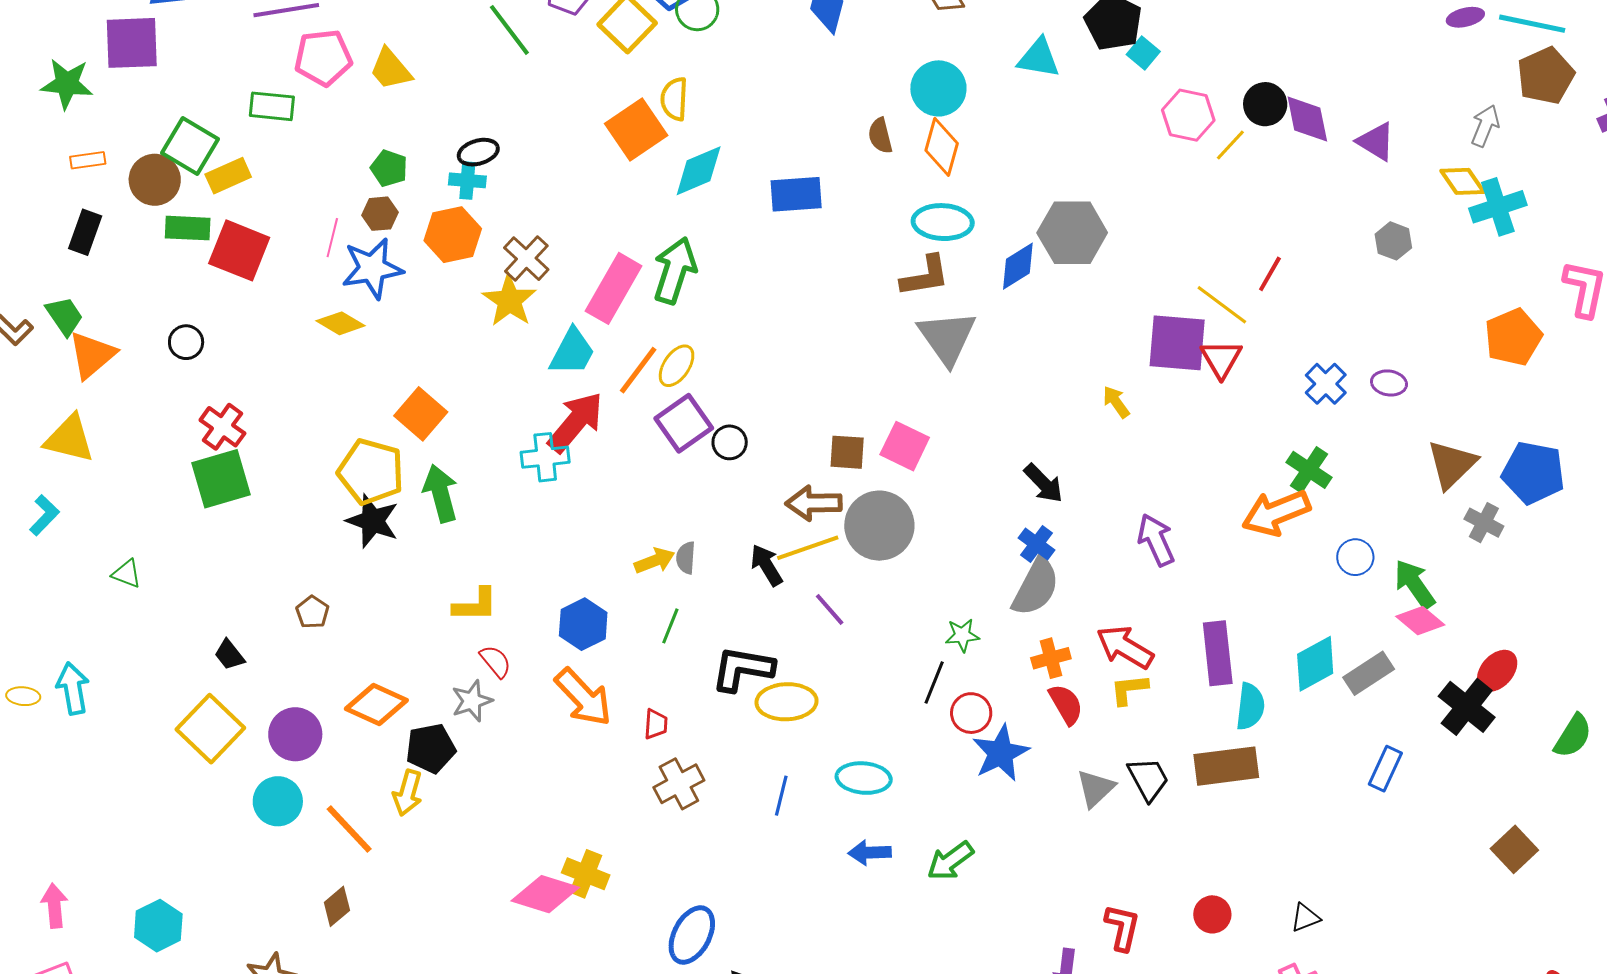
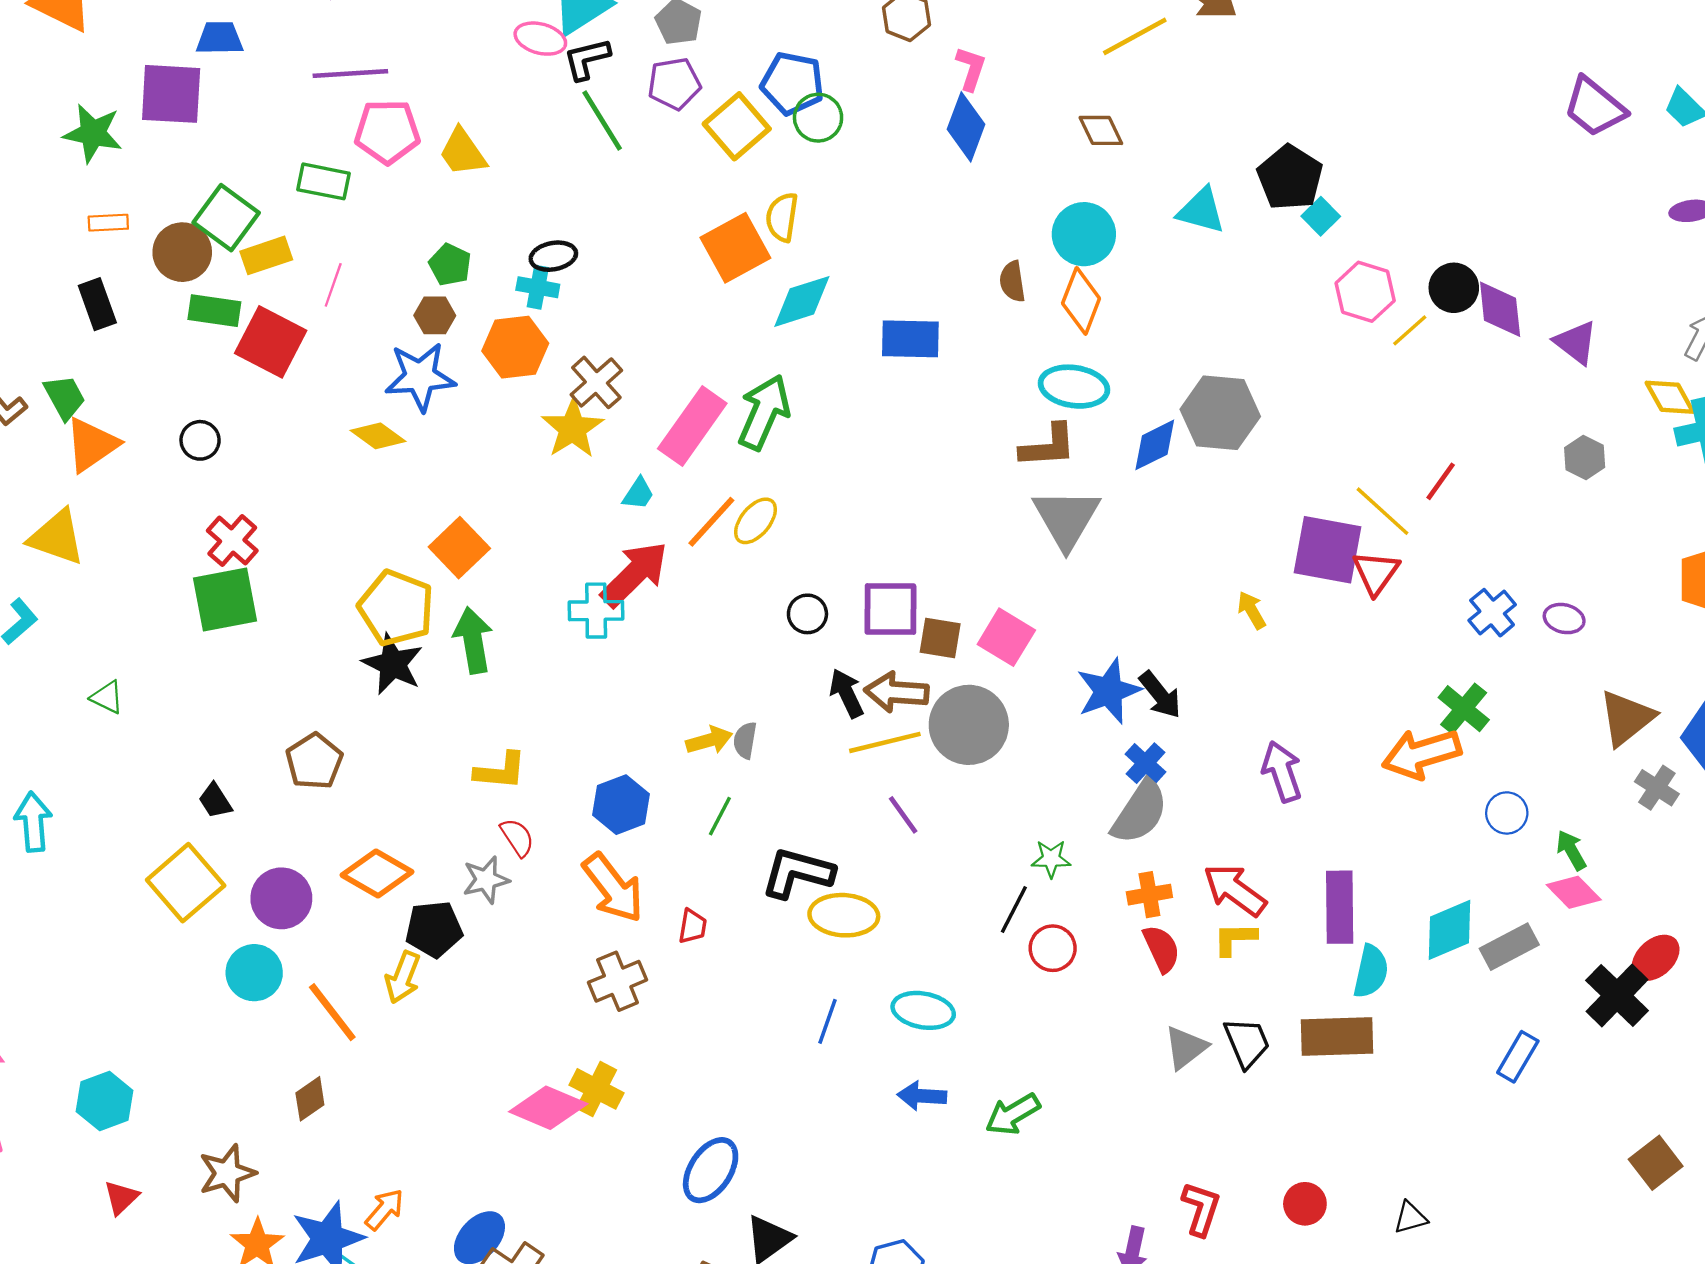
black rectangle: (85, 232) -> (97, 304), turned -45
pink line: (332, 238) -> (333, 285), moved
cyan trapezoid: (572, 352) -> (638, 494), size x0.6
purple square: (684, 423) -> (890, 609), moved, turned 30
black arrow: (767, 565) -> (847, 693), moved
green arrow: (1415, 584) -> (1571, 850), size x0.7
brown pentagon: (312, 612) -> (314, 761), size x1.5
blue star: (1001, 753) -> (1109, 691), moved
brown cross: (679, 784) -> (618, 981), moved

